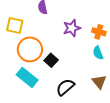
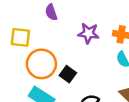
purple star: (72, 28) -> (89, 33), turned 30

